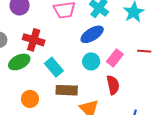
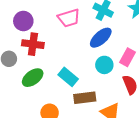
red cross: (34, 40) -> (33, 44), moved

